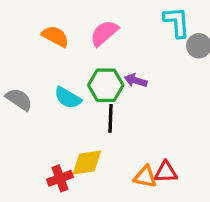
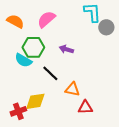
green hexagon: (106, 85) -> (33, 47), moved
black line: (110, 118) -> (50, 73), turned -48
orange triangle: (145, 177) -> (72, 89), moved

